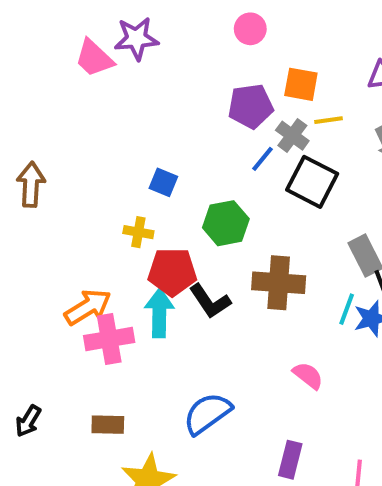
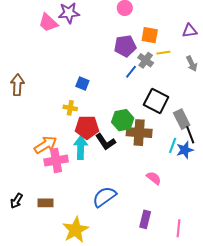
black square: (312, 182) -> (156, 101), moved
green hexagon: (226, 223) -> (123, 120), moved
brown rectangle: (108, 425) -> (46, 203), moved

